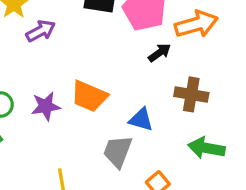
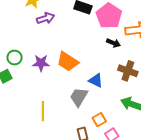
black arrow: (159, 53) -> (113, 43), turned 48

